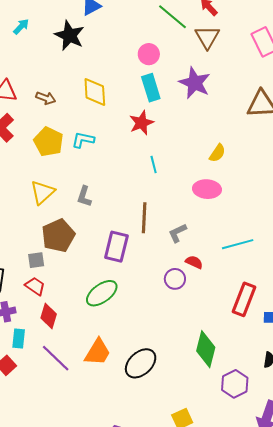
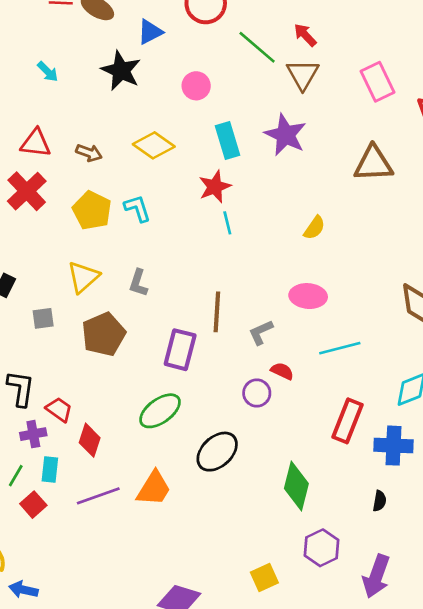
cyan arrow: (21, 27) -> (48, 72), moved, turned 90
pink circle: (149, 54) -> (196, 86), moved
yellow diamond: (95, 92) -> (154, 145), turned -52
cyan L-shape: (83, 140) -> (137, 208), turned 60
cyan line: (154, 165) -> (227, 223), moved
pink ellipse: (207, 189) -> (308, 296), moved
gray square: (36, 260) -> (43, 318), moved
red trapezoid: (35, 286) -> (59, 410), moved
purple line: (56, 358) -> (98, 496), turned -64
black ellipse: (141, 363) -> (217, 452), moved
purple hexagon: (235, 384) -> (321, 548), moved

